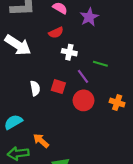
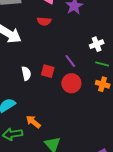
red semicircle: (56, 33) -> (44, 21), turned 32
white cross: (69, 52) -> (97, 44), moved, turned -32
green line: (100, 64) -> (102, 64), moved

